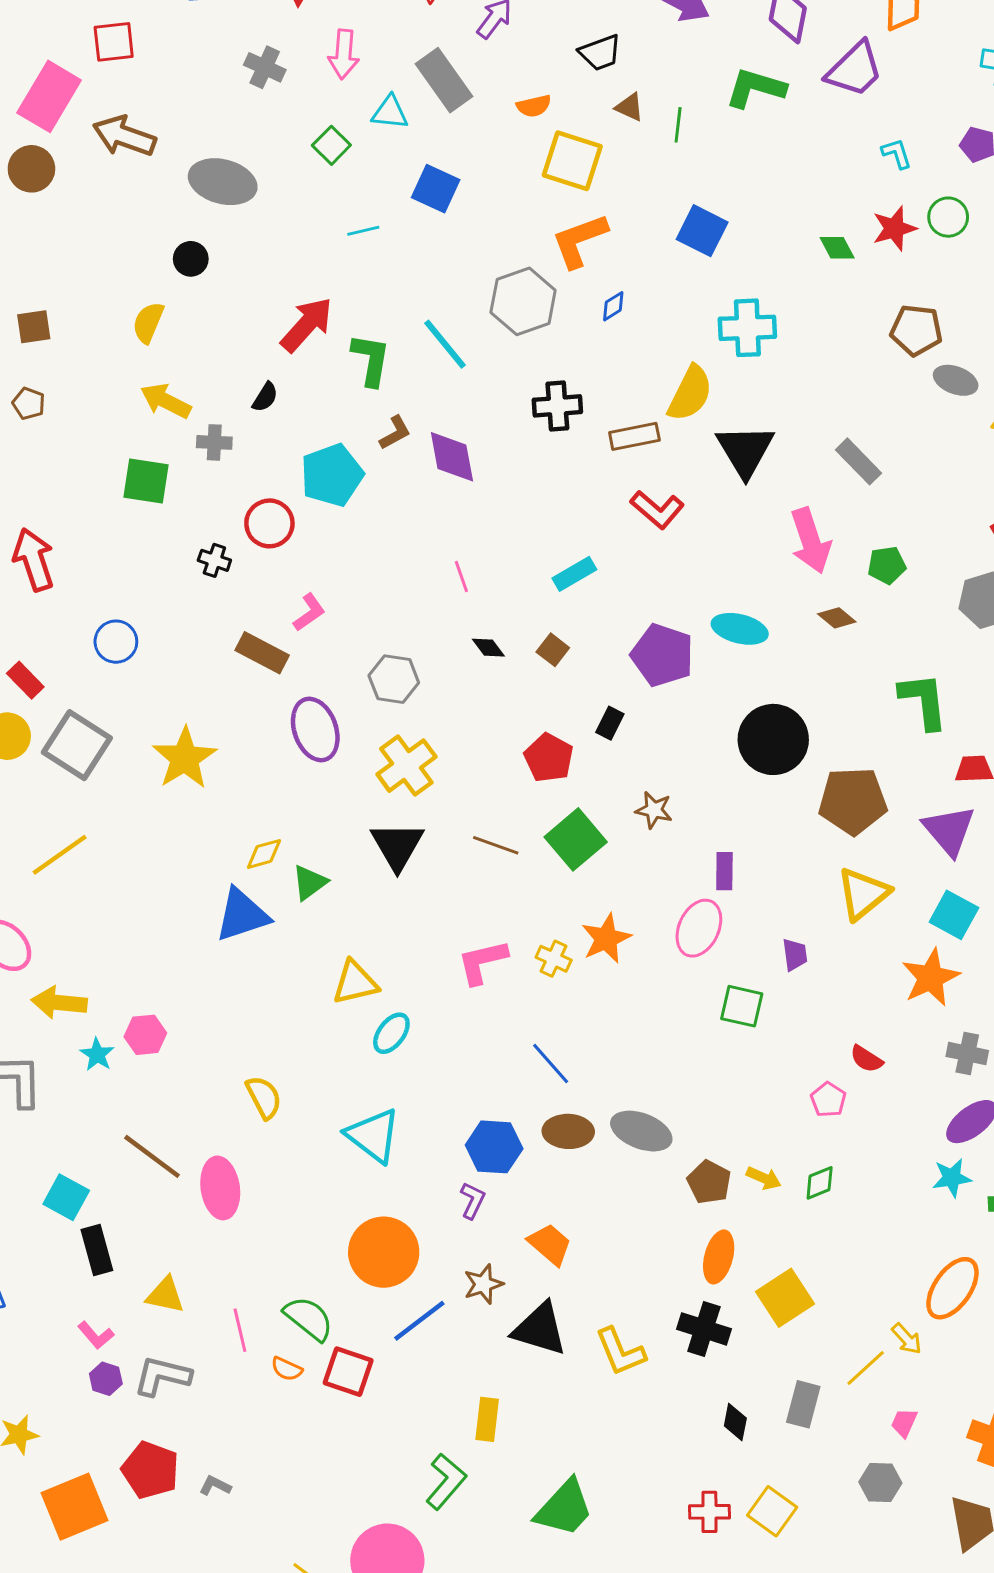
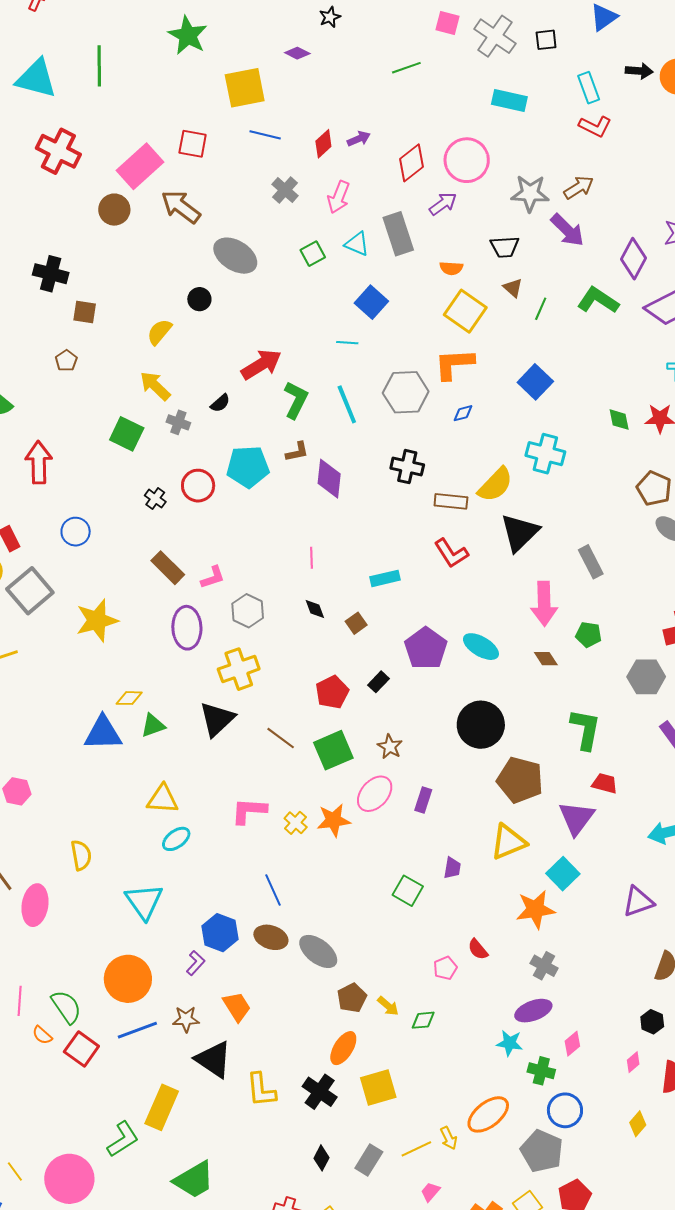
cyan line: (363, 231) -> (347, 343), moved
pink L-shape: (309, 612) -> (213, 577), moved
pink ellipse: (699, 928) -> (375, 794), moved
yellow rectangle: (487, 1419) -> (162, 1107), size x1.5

